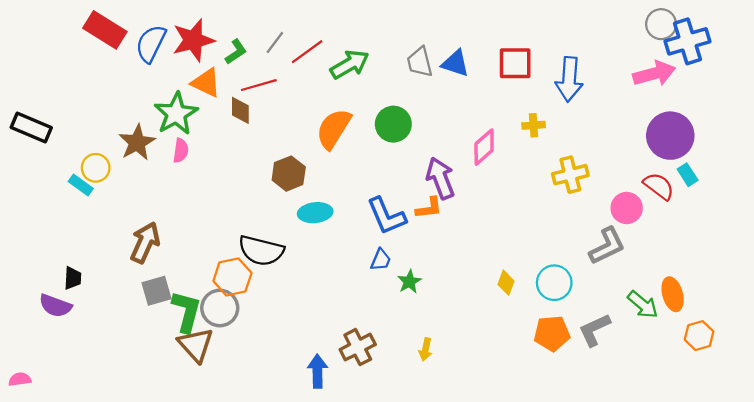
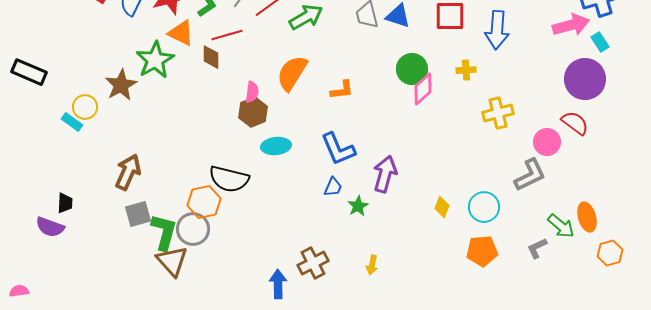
green circle: (393, 124) -> (412, 69), moved
pink semicircle: (181, 151) -> (252, 92), moved
cyan rectangle: (688, 175) -> (600, 42), moved
purple arrow: (440, 178) -> (385, 174), moved, turned 36
orange L-shape: (429, 208) -> (342, 90), moved
gray L-shape: (594, 330) -> (537, 248), moved, size x0.7

